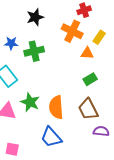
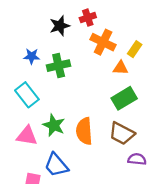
red cross: (84, 10) -> (88, 18), moved
green rectangle: (90, 79) -> (124, 98), size x1.5
brown trapezoid: (88, 109) -> (122, 133), turned -35
blue trapezoid: (51, 137) -> (56, 165), moved

